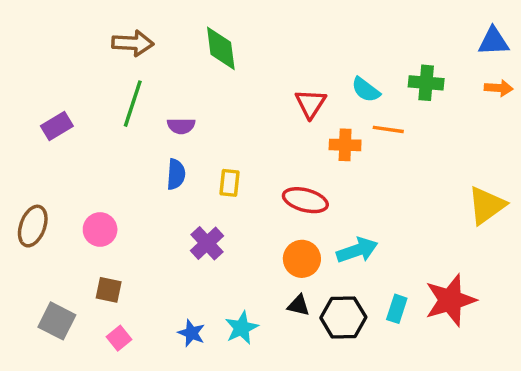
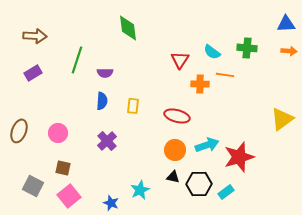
brown arrow: (133, 43) -> (35, 36), moved
purple cross: (207, 243) -> (107, 141), moved
red star: (450, 300) -> (239, 157), moved
cyan rectangle: (397, 309) -> (226, 192), moved, turned 35
blue star: (191, 333) -> (111, 203), moved
pink square: (119, 338) -> (69, 196), size x1.6

